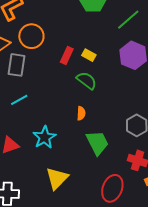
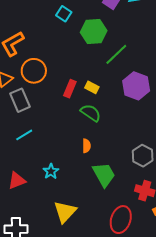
green line: (128, 20) -> (116, 54), moved
gray rectangle: (16, 65) -> (20, 100), turned -30
cyan star: (44, 137) -> (51, 171), size x0.7

